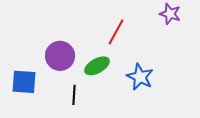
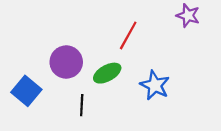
blue square: (24, 82) -> (26, 91), turned 36

